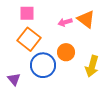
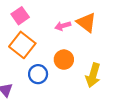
pink square: (27, 13) -> (20, 16), turned -35
blue circle: (43, 65) -> (38, 74), size x0.7

